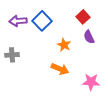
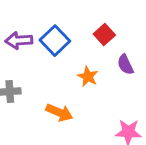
red square: (83, 17) -> (104, 35), moved
orange arrow: (60, 69) -> (59, 113), moved

